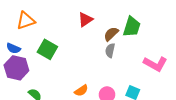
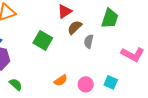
brown semicircle: (111, 34) -> (75, 27), moved
green square: (47, 49) -> (43, 40), moved

